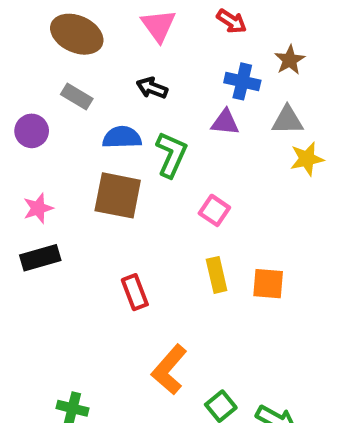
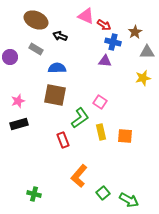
red arrow: (232, 21) -> (104, 25), moved
pink triangle: (158, 26) -> (86, 16), moved, turned -30
black arrow: (152, 88) -> (60, 36), moved
gray triangle: (287, 120) -> (147, 52), moved
purple circle: (32, 131) -> (10, 57), moved
green L-shape: (171, 155) -> (80, 118), moved, turned 30

